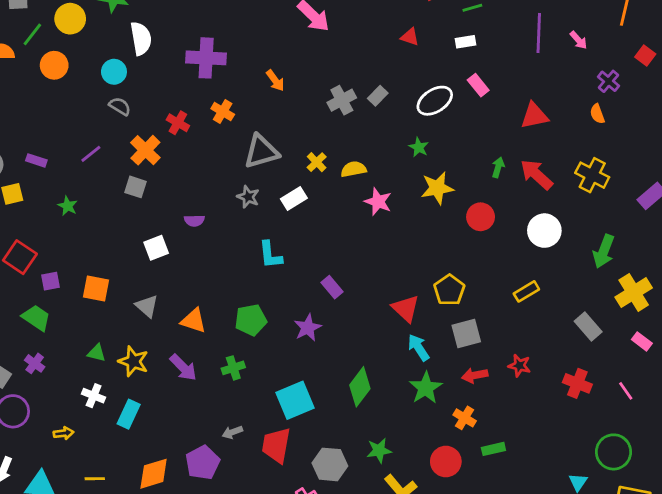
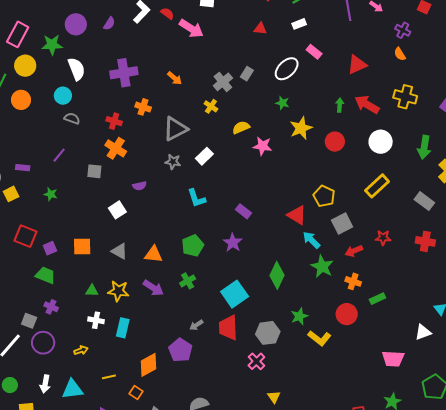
orange cross: (145, 150) -> (116, 148), moved
yellow cross: (317, 162) -> (211, 106), moved
yellow rectangle: (526, 291) -> (377, 186), size x1.4

